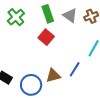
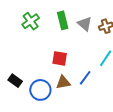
red square: (46, 37) -> (60, 58), moved, turned -35

